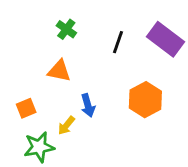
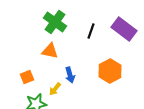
green cross: (66, 29) -> (55, 22), size x1.6

